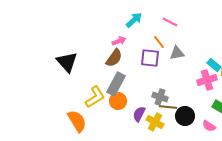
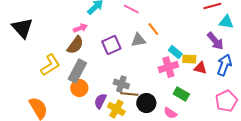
orange line: (159, 42) -> (153, 29), moved
purple square: (150, 58) -> (111, 45), turned -30
black triangle: (67, 62) -> (22, 28), moved
yellow L-shape: (95, 97) -> (50, 65), moved

